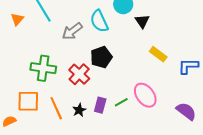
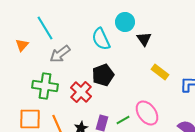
orange triangle: (17, 19) -> (22, 45), moved
gray arrow: (72, 31) -> (60, 54), moved

